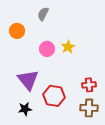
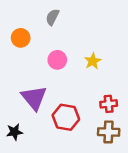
yellow star: (68, 47) -> (93, 61), moved
black star: (25, 109) -> (15, 132), moved

